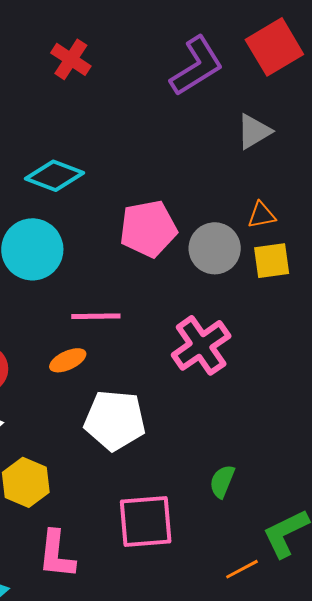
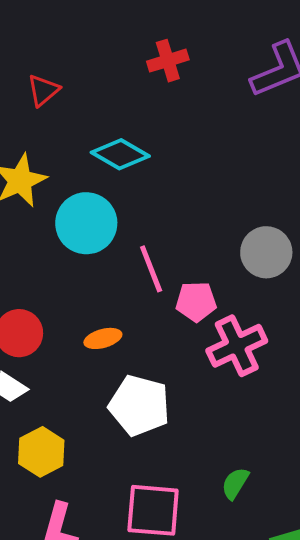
red cross: (71, 59) -> (168, 61), moved, turned 30
pink pentagon: (148, 229) -> (196, 302), moved, size x0.7
pink line: (96, 316) -> (151, 269), moved, turned 60

